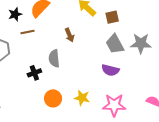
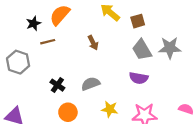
gray semicircle: (54, 58) -> (91, 84), moved, turned 78
black cross: (34, 73) -> (57, 85), turned -32
orange circle: (53, 98) -> (68, 112), moved

